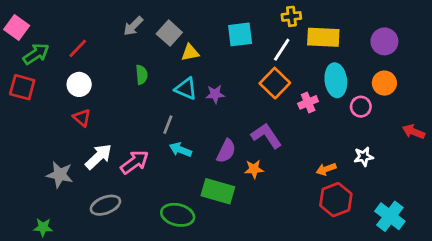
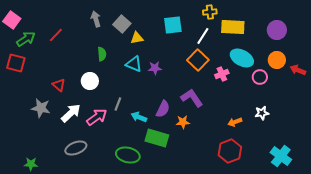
gray arrow: (133, 26) -> (96, 19), turned 119
cyan ellipse: (336, 80) -> (242, 58), turned -55
white circle: (79, 84) -> (90, 81), moved
gray line: (168, 125) -> (118, 104), moved
red arrow: (414, 132) -> (298, 70), moved
cyan arrow: (180, 150) -> (139, 117), moved
gray star: (60, 175) -> (41, 108), moved
red hexagon: (336, 200) -> (230, 151), moved

